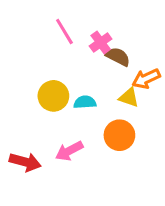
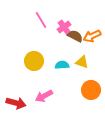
orange arrow: (146, 79) -> (92, 36), moved
cyan semicircle: (85, 102) -> (62, 65), moved
orange circle: (119, 135) -> (91, 90), moved

